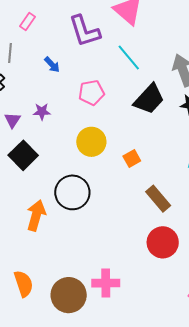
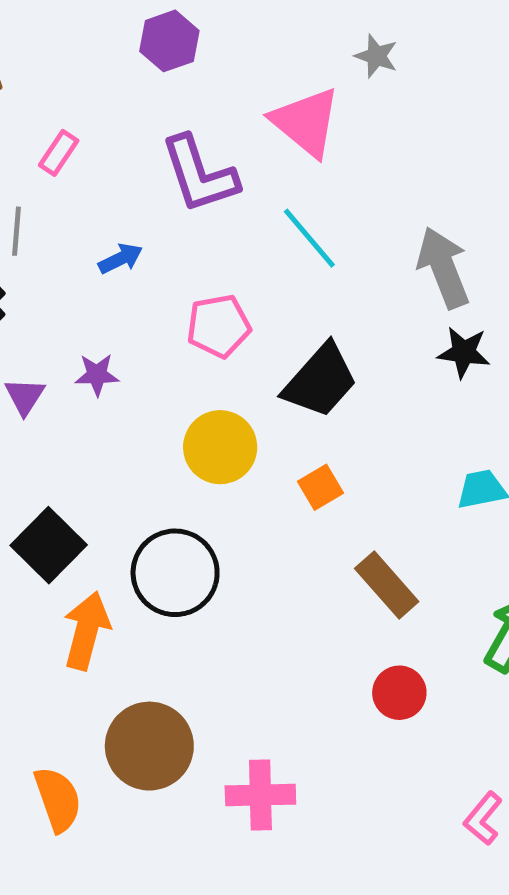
blue arrow: (52, 65) -> (121, 258), turned -72
black trapezoid: (149, 99) -> (320, 381), moved
black square: (23, 155) -> (49, 545), moved
red circle: (163, 242) -> (399, 693), size x0.7
brown circle: (69, 295) -> (149, 746), moved

